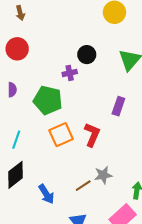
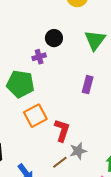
red L-shape: (92, 135) -> (62, 130), moved

